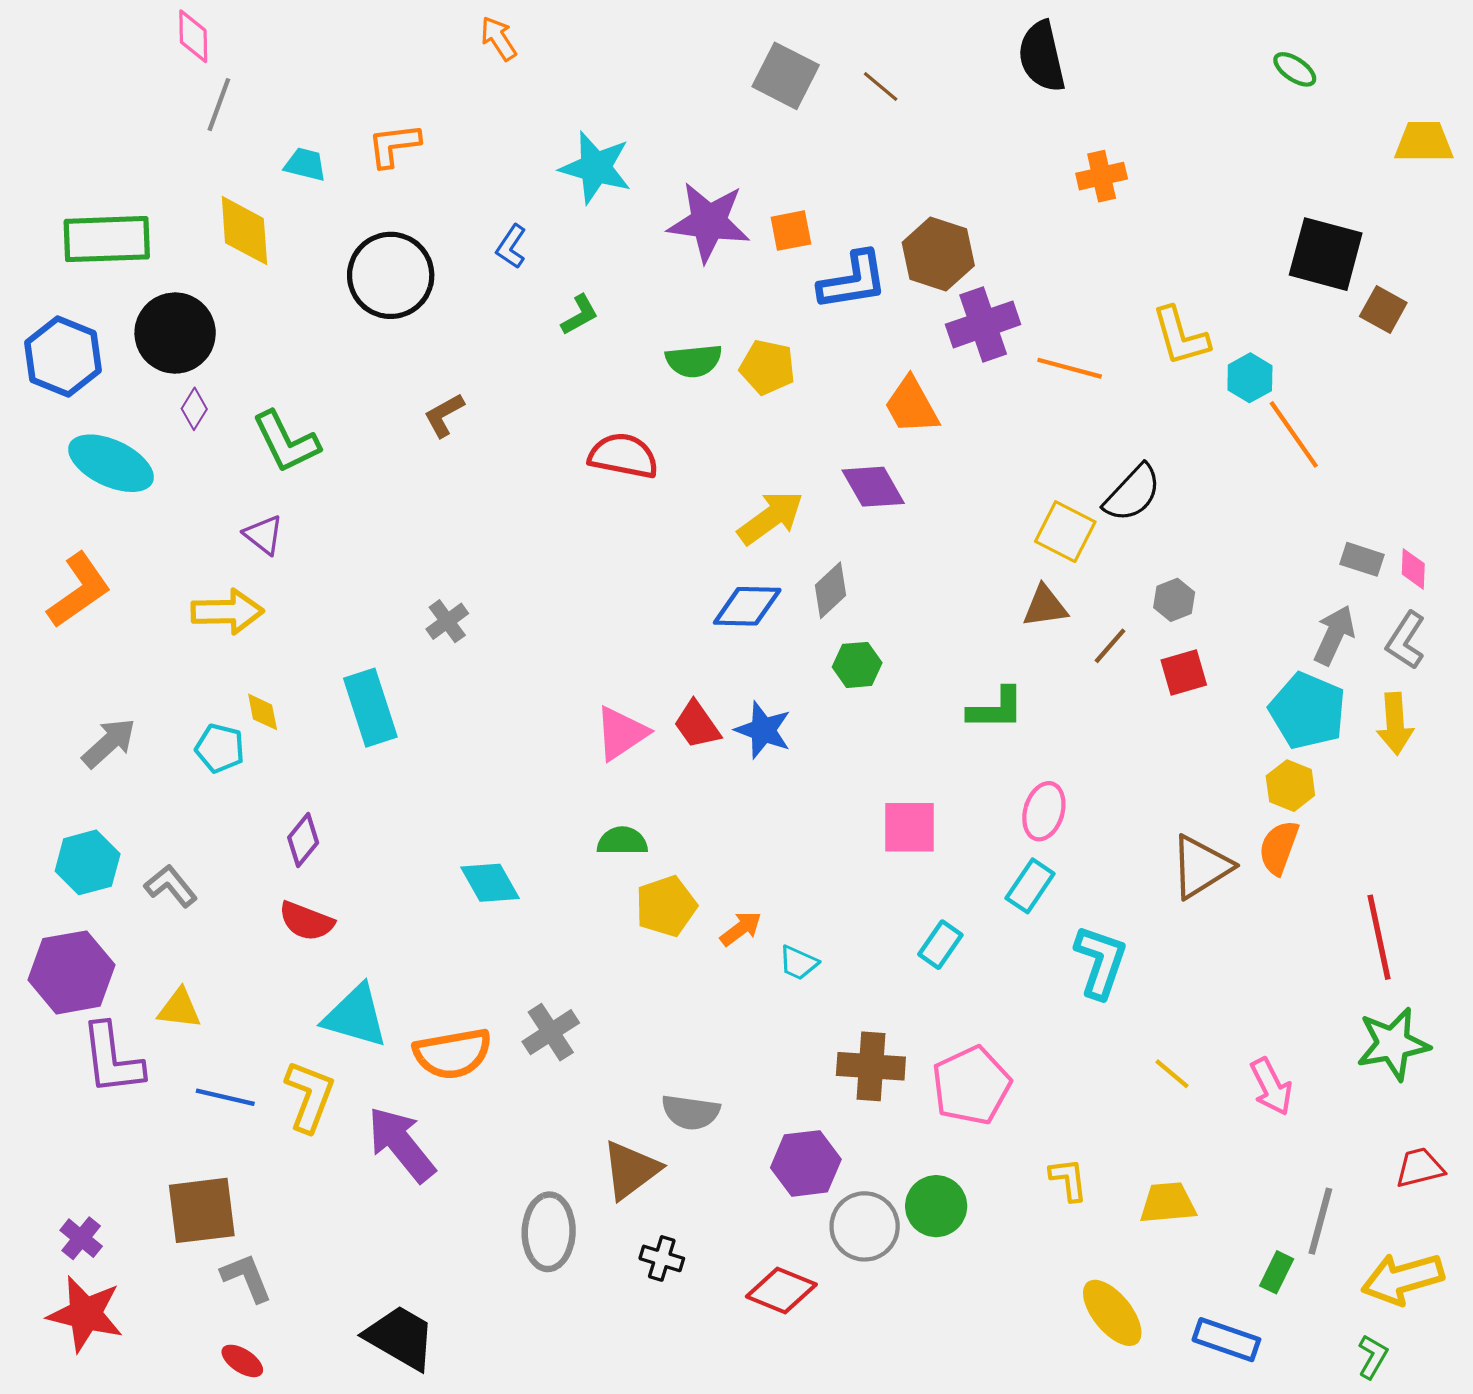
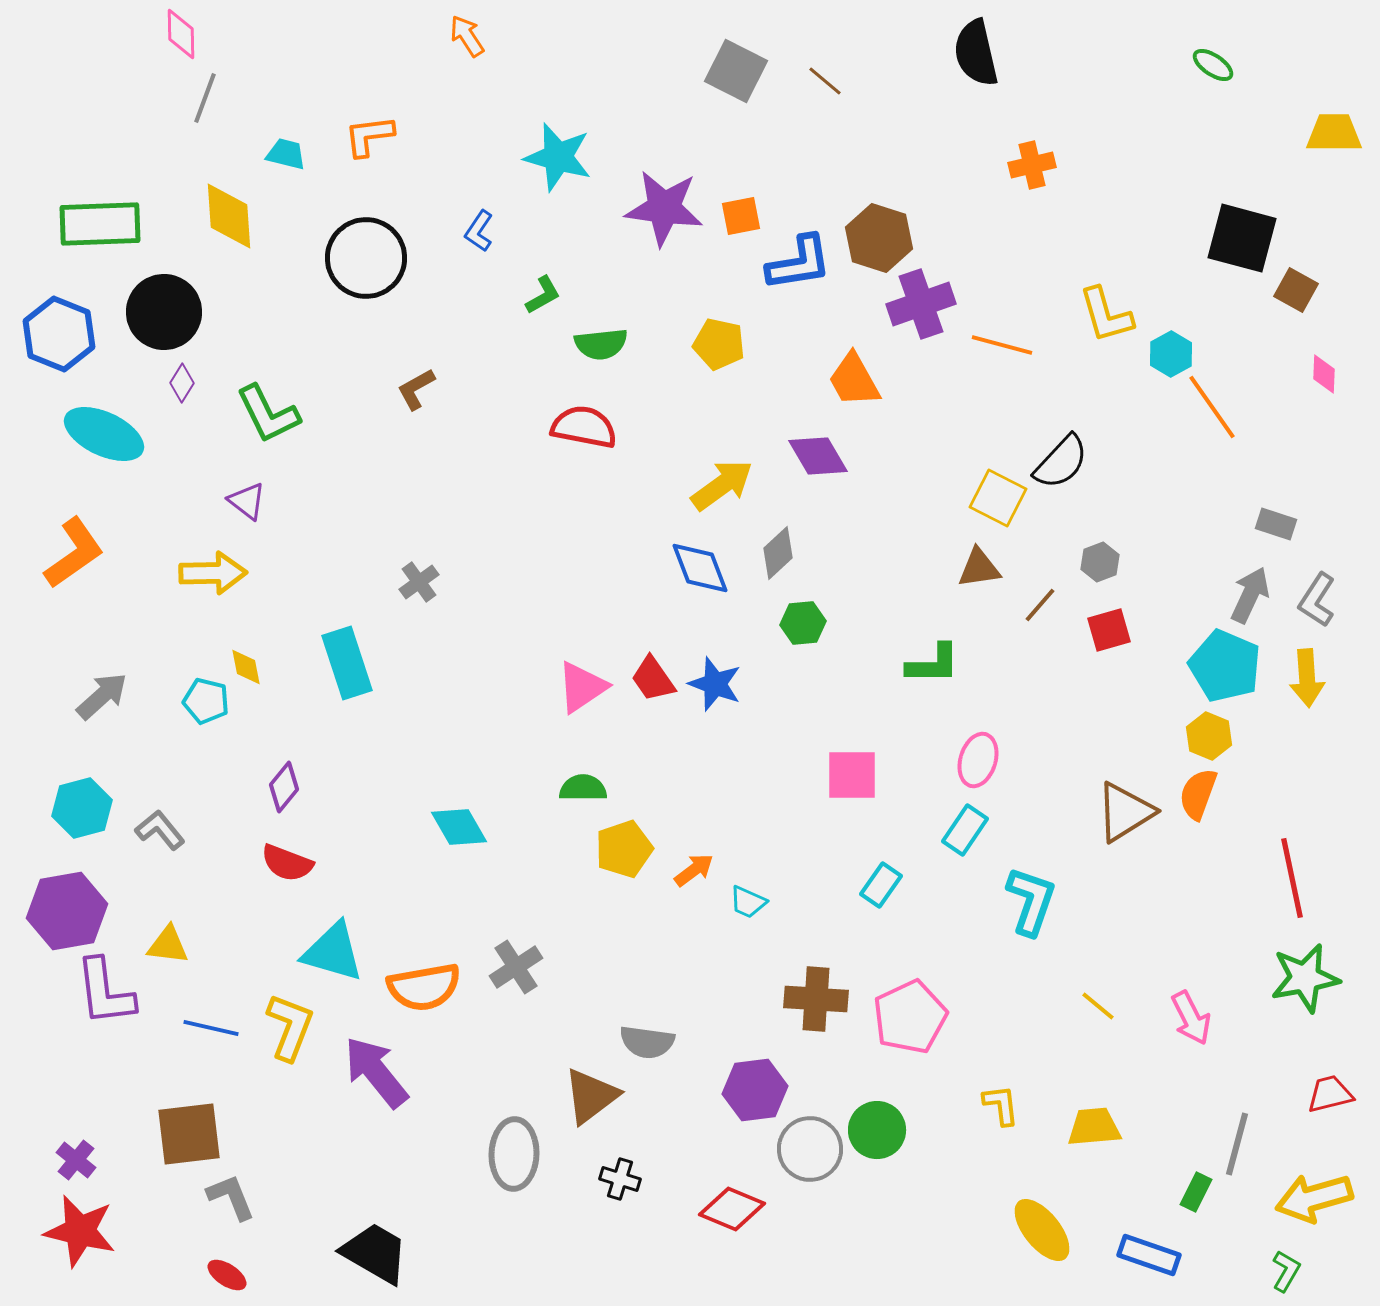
green semicircle: (694, 361) -> (601, 344), moved
pink diamond: (1413, 569) -> (1324, 374), moved
blue diamond: (747, 606) -> (700, 568), turned 68

